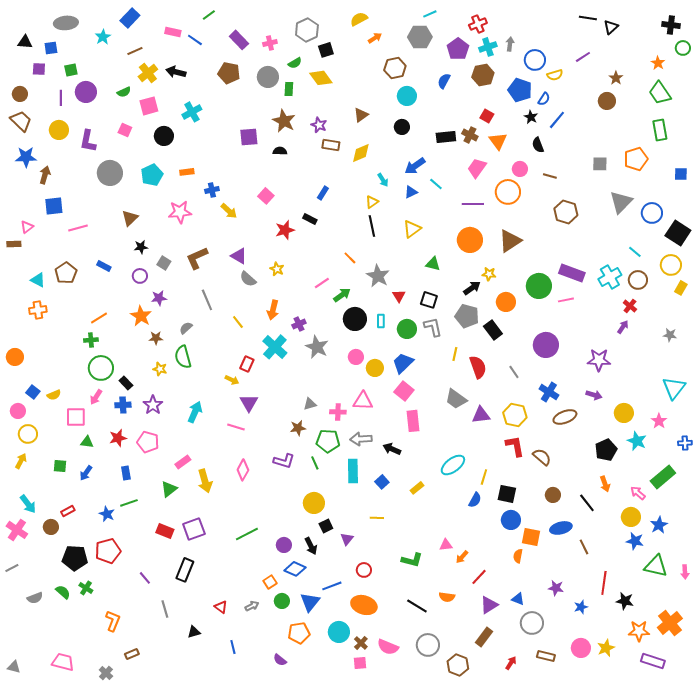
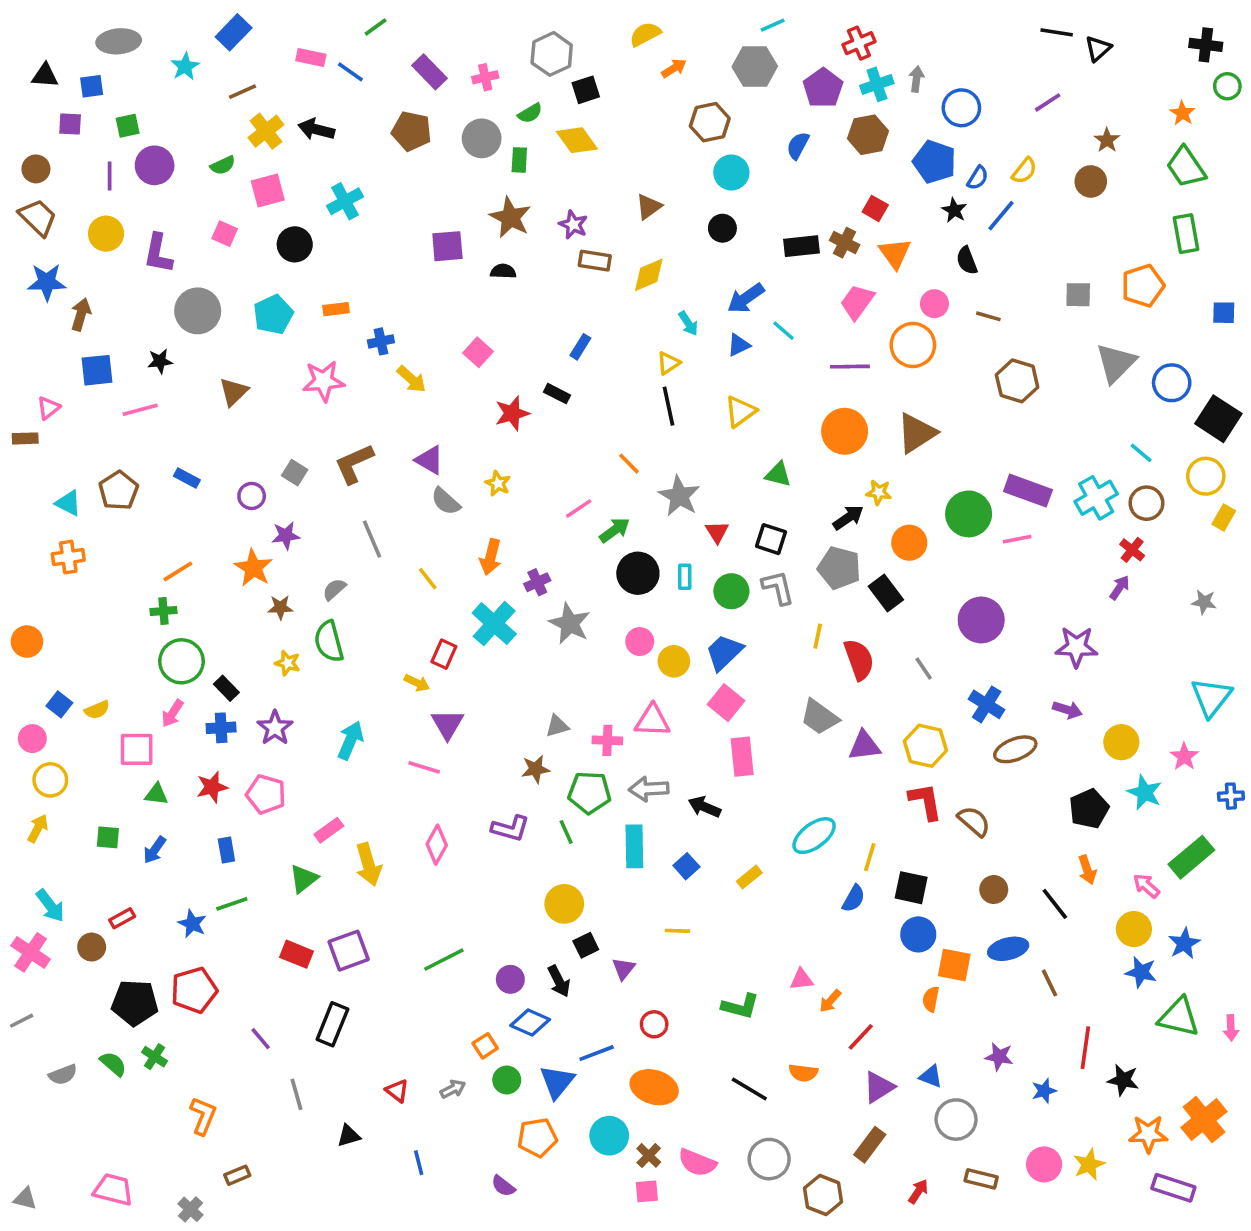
yellow semicircle: (555, 75) -> (1024, 171), moved, turned -35
black star: (141, 247) -> (160, 361), moved

